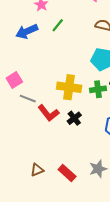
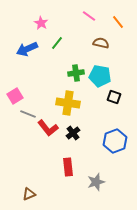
green cross: (98, 89) -> (76, 73), moved
brown triangle: (37, 170) -> (29, 194), moved
red rectangle: (67, 173) -> (68, 167), moved, turned 42

